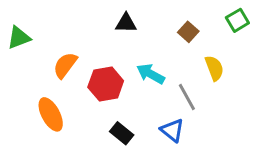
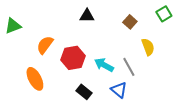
cyan arrow: (151, 74) -> (104, 65), moved

